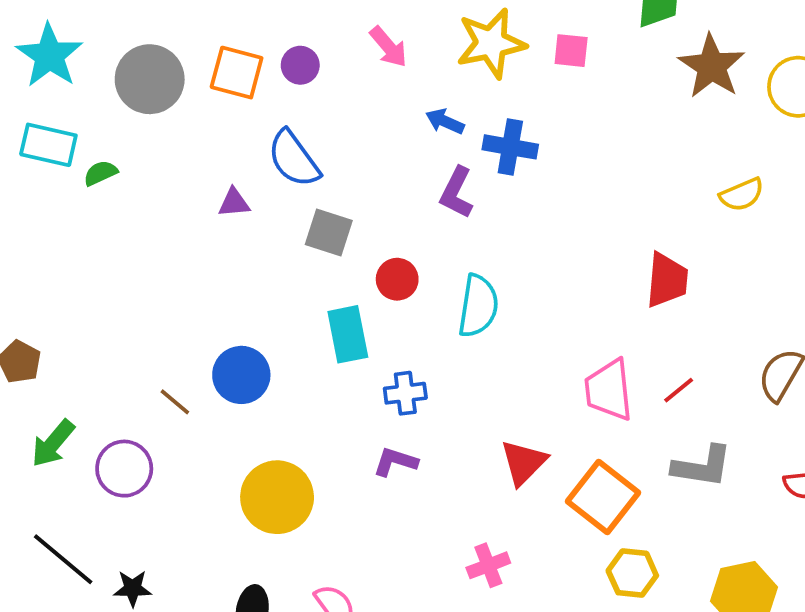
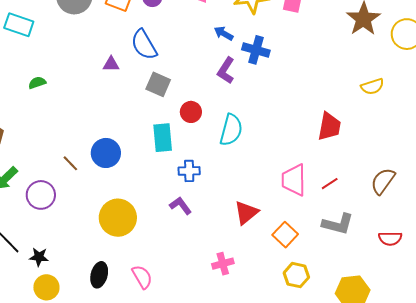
green semicircle: (100, 173) -> (37, 83), moved
purple L-shape: (395, 462) -> (180, 206), turned 30
orange square: (603, 497) -> (285, 235), size x0.7

